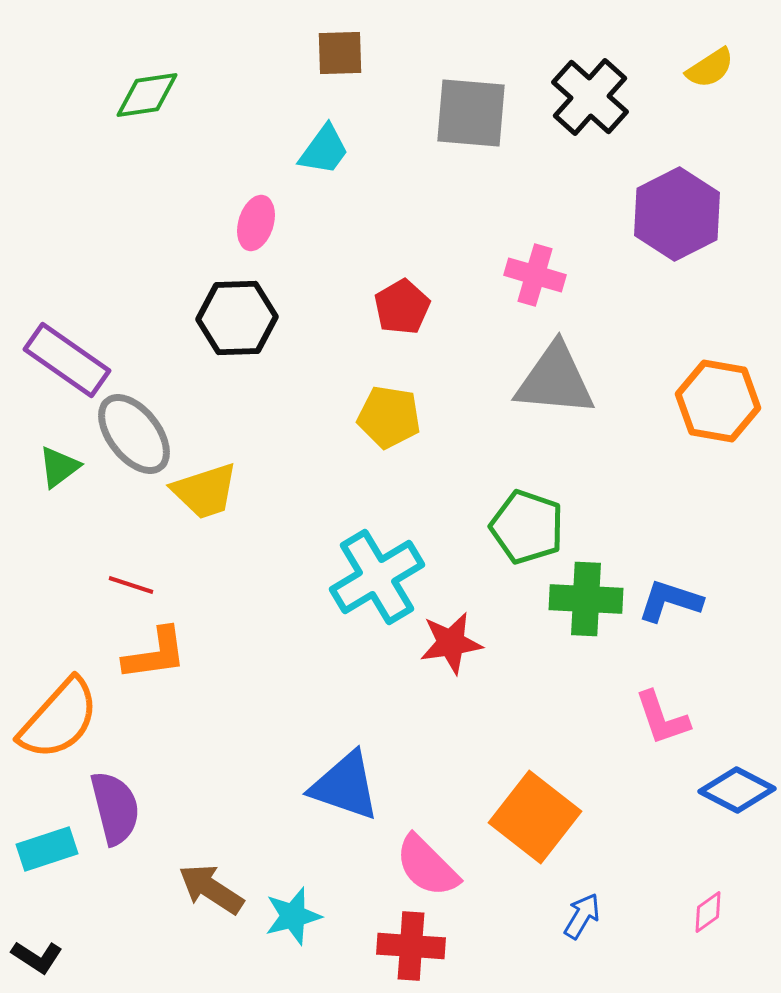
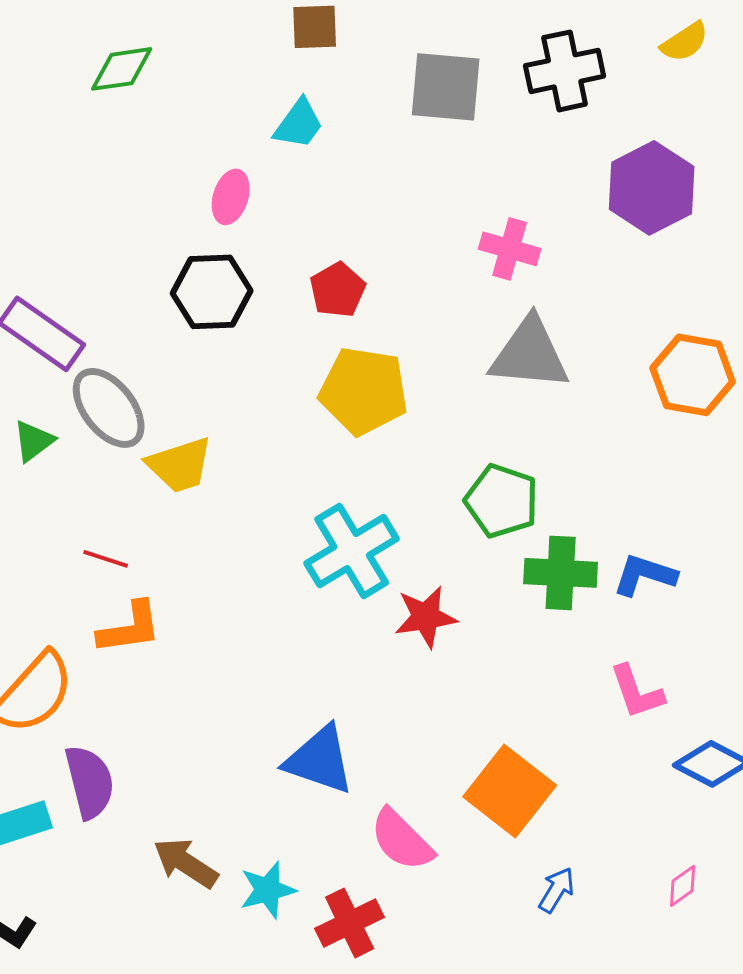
black cross: (590, 97) -> (565, 71), turned 36
red pentagon: (402, 307) -> (338, 290), moved
yellow pentagon: (389, 417) -> (364, 391), size x1.4
red cross: (411, 946) -> (350, 923), moved, turned -30

